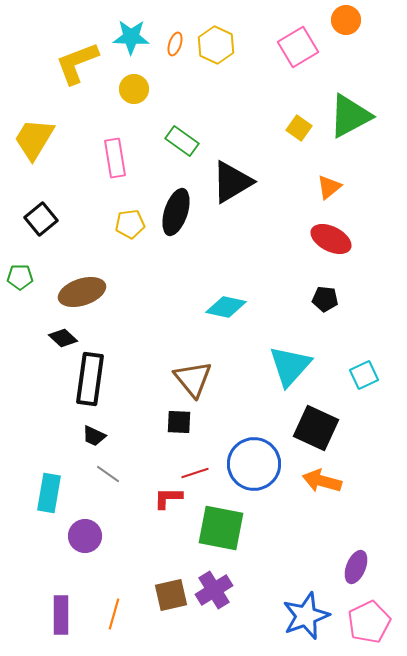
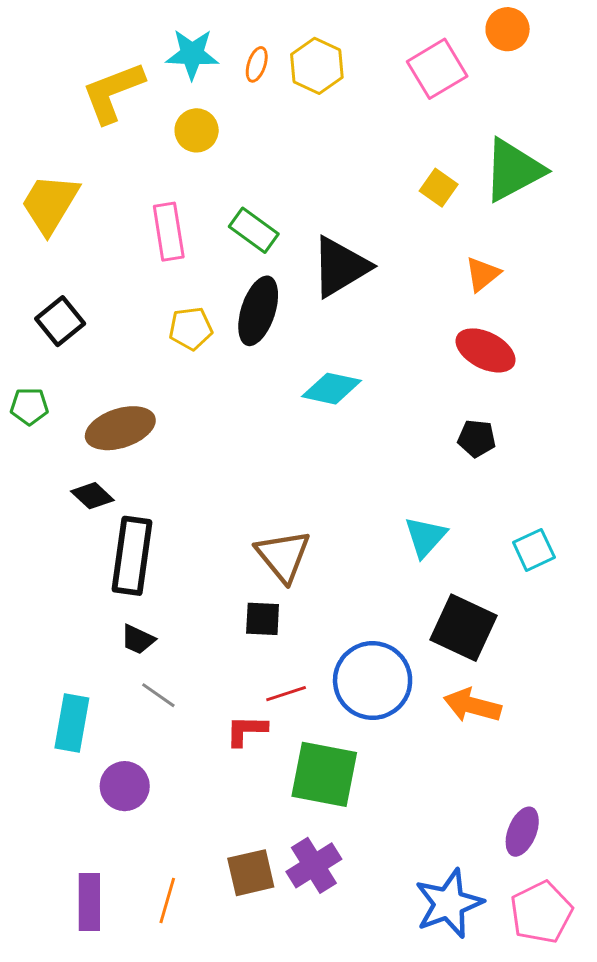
green rectangle: (182, 141) -> (254, 230), moved
cyan diamond: (226, 307) -> (332, 389), moved
cyan triangle: (290, 366) -> (425, 537), size x0.7

